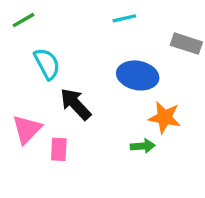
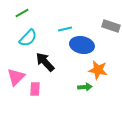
cyan line: (124, 18) -> (65, 29), moved
green line: (24, 20) -> (22, 13), moved
cyan semicircle: (47, 64) -> (28, 38), turned 72

